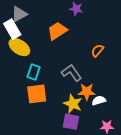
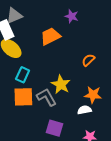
gray L-shape: (72, 73) -> (46, 97), moved
orange star: (87, 92) -> (93, 95), moved
yellow star: (73, 104) -> (61, 85), moved

